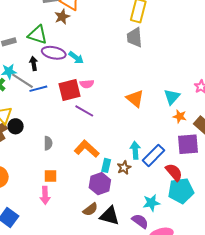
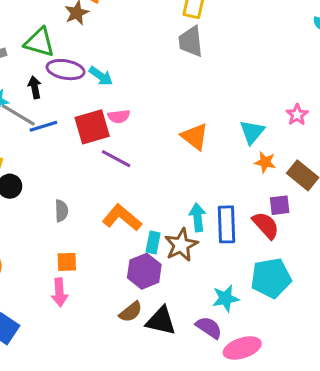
purple square: (188, 144) -> (280, 205), size x0.6
blue rectangle: (154, 155) -> (226, 224), turned -45
brown star: (124, 168) -> (181, 245), size x1.5
red semicircle: (174, 172) -> (266, 225), moved

